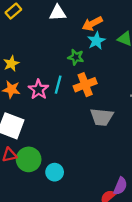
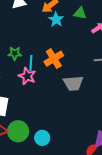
green star: (76, 57) -> (15, 53), moved
pink star: (38, 89) -> (27, 76), moved

